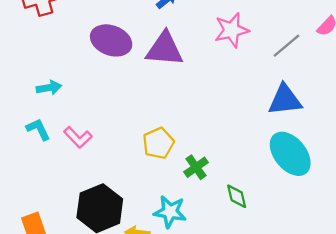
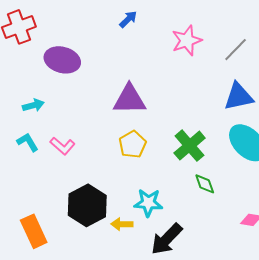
purple ellipse: (111, 40) -> (62, 60), moved
purple triangle: (165, 49) -> (129, 99), moved
green cross: (196, 167) -> (190, 146), moved, size x1.5

